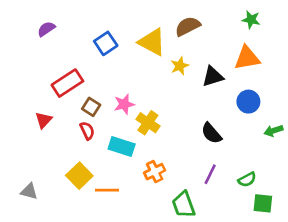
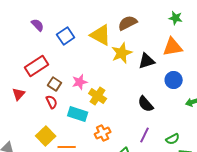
purple semicircle: (46, 29) -> (38, 25), moved, turned 80
yellow star: (180, 66) -> (122, 53), size x1.5

